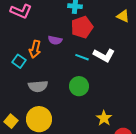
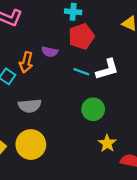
white L-shape: (104, 55) -> (107, 69), turned -45
green circle: (79, 86) -> (93, 109), moved

